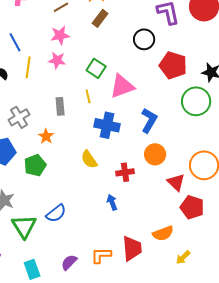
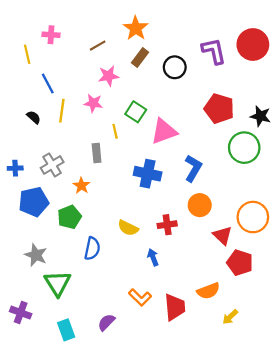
pink star: (60, 35) -> (109, 76), moved
black circle: (144, 39) -> (175, 67), moved
yellow line: (88, 96) -> (115, 131), moved
yellow semicircle: (89, 159) -> (128, 228), moved, turned -30
blue semicircle: (56, 213) -> (92, 249), moved, turned -40
orange L-shape: (101, 255) -> (140, 297), moved, turned -135

